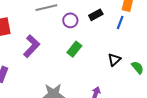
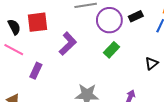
purple circle: (70, 20) -> (109, 20), size x1.6

